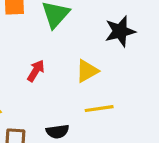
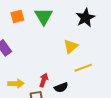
red arrow: (36, 71) -> (44, 80), moved

